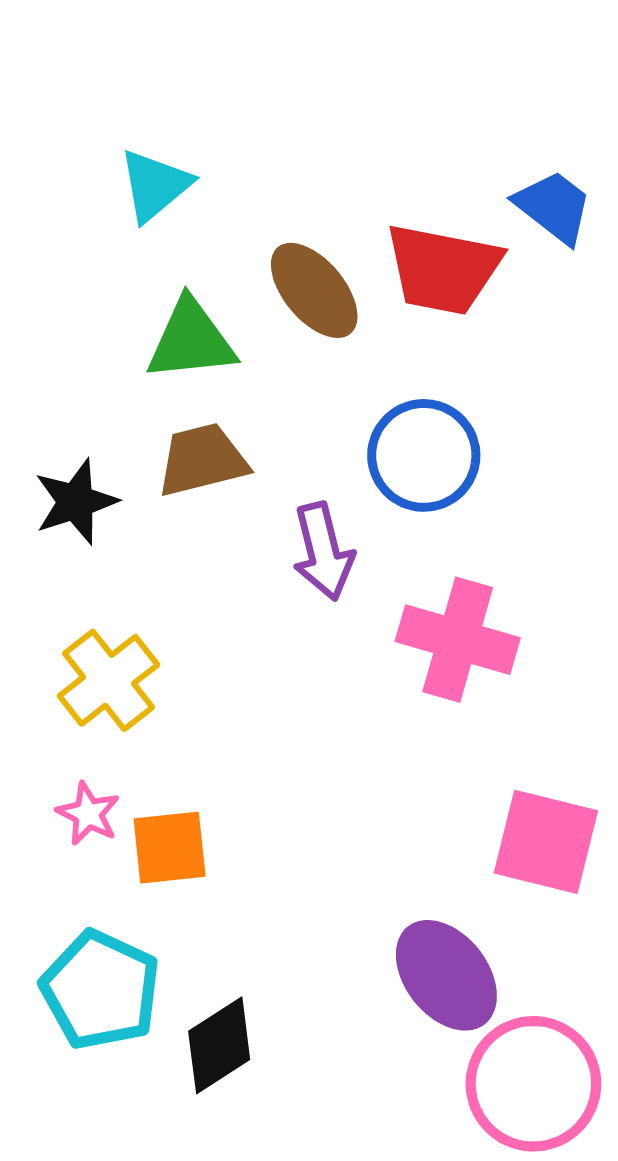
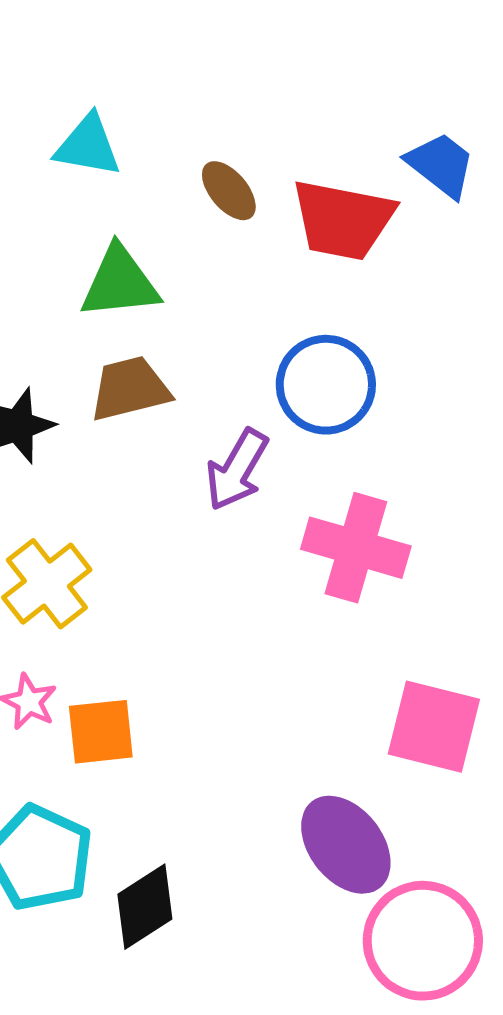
cyan triangle: (155, 185) -> (88, 146), turned 50
brown ellipse: (314, 290) -> (229, 191), moved, size x0.7
purple arrow: (323, 551) -> (237, 470), turned 44

